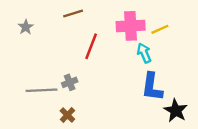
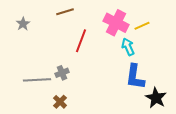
pink cross: (131, 26) -> (116, 23), turned 30

